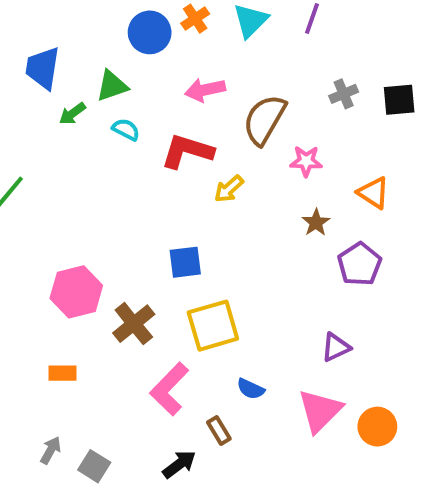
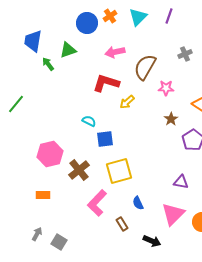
green arrow: (72, 114) -> (48, 64), turned 88
cyan semicircle: (126, 129) -> (89, 121), moved
purple triangle: (336, 347) -> (181, 182), turned 35
blue semicircle: (251, 389) -> (138, 203), turned 40
black arrow: (179, 464) -> (152, 241), moved, turned 60

